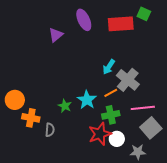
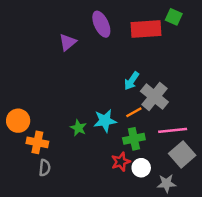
cyan star: (87, 100) -> (105, 121), turned 30
gray semicircle: (50, 130) -> (45, 168), moved
red star: (100, 134) -> (121, 162), size x0.7

